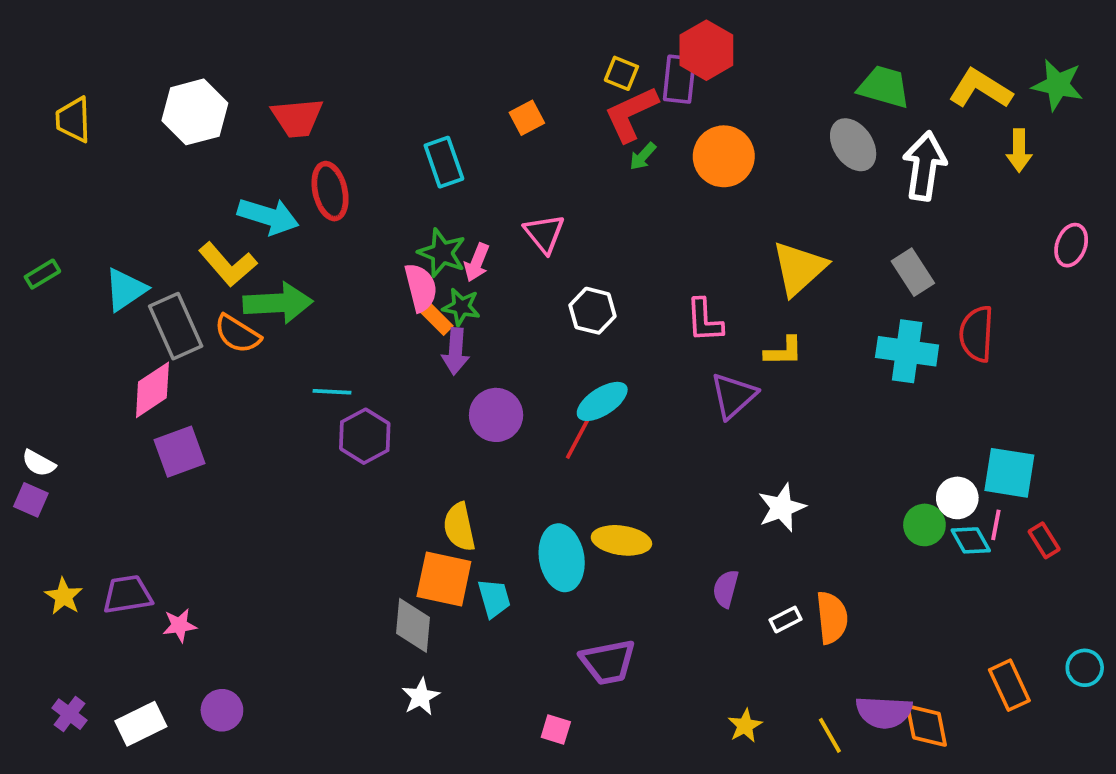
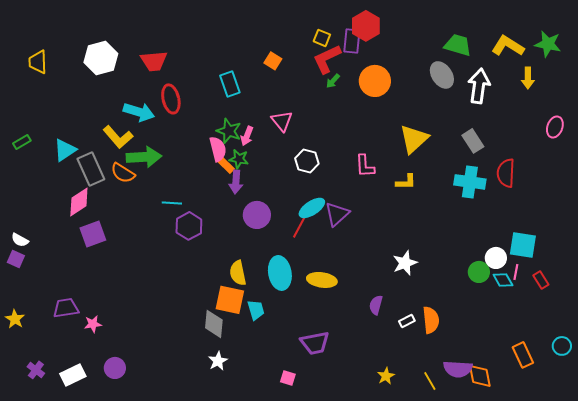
orange square: (527, 118) -> (273, 61), turned -30
purple triangle: (733, 396) -> (337, 214), moved
cyan ellipse: (562, 558) -> (280, 273), moved
yellow star: (64, 596) -> (15, 319), moved

